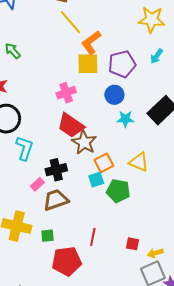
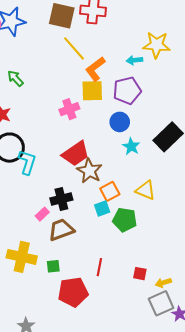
cyan arrow: (157, 56) -> (134, 60), moved, turned 49
pink cross: (66, 93) -> (69, 109), moved
cyan star: (125, 119) -> (131, 146), turned 30
red trapezoid: (71, 125) -> (76, 154), turned -68
cyan L-shape: (24, 148) -> (27, 162), moved

